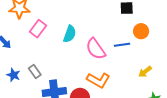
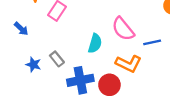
cyan semicircle: (70, 34) -> (95, 43), moved
blue line: (122, 45) -> (152, 42), moved

